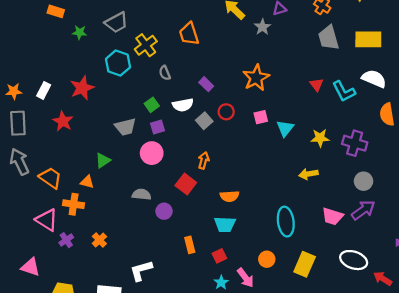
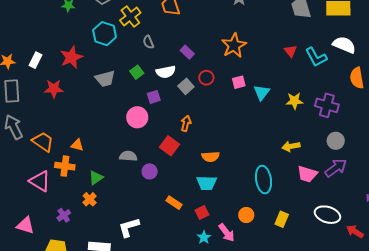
red star: (63, 121) -> (54, 89), turned -30
gray trapezoid: (125, 127) -> (105, 79), moved
purple square: (157, 127) -> (154, 97), moved
green triangle: (103, 161) -> (96, 178), moved
yellow arrow: (308, 174) -> (291, 146), moved
purple cross: (66, 240) -> (64, 215), moved
orange rectangle: (190, 245) -> (174, 203), turned -42
yellow rectangle: (305, 264) -> (282, 219), size x0.7

